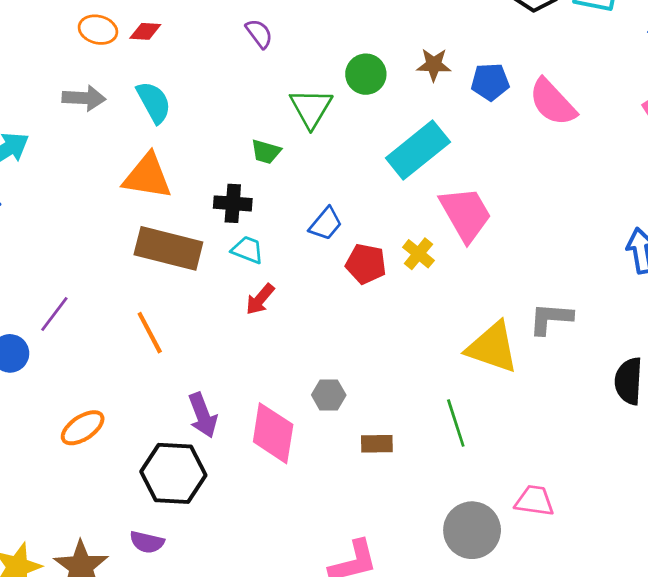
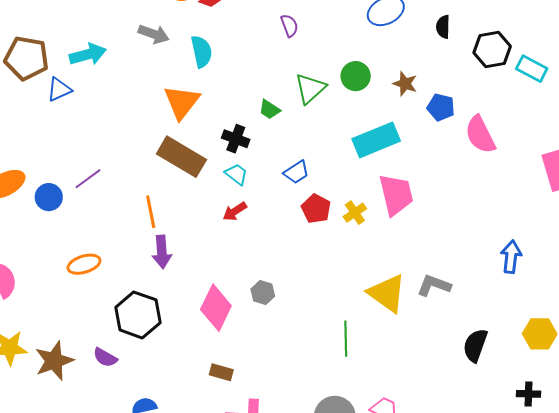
orange triangle: (147, 176) -> (182, 102), turned 42
purple arrow: (203, 415) -> (162, 252), moved
brown rectangle: (377, 444) -> (221, 372), moved

